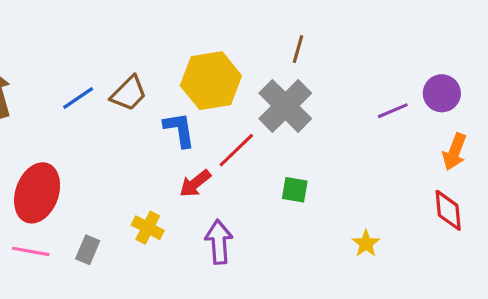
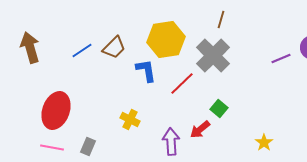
red arrow: (195, 183) -> (200, 130), moved
green square: (295, 190) -> (219, 108), turned 30
yellow cross: (148, 228) -> (130, 120), moved

